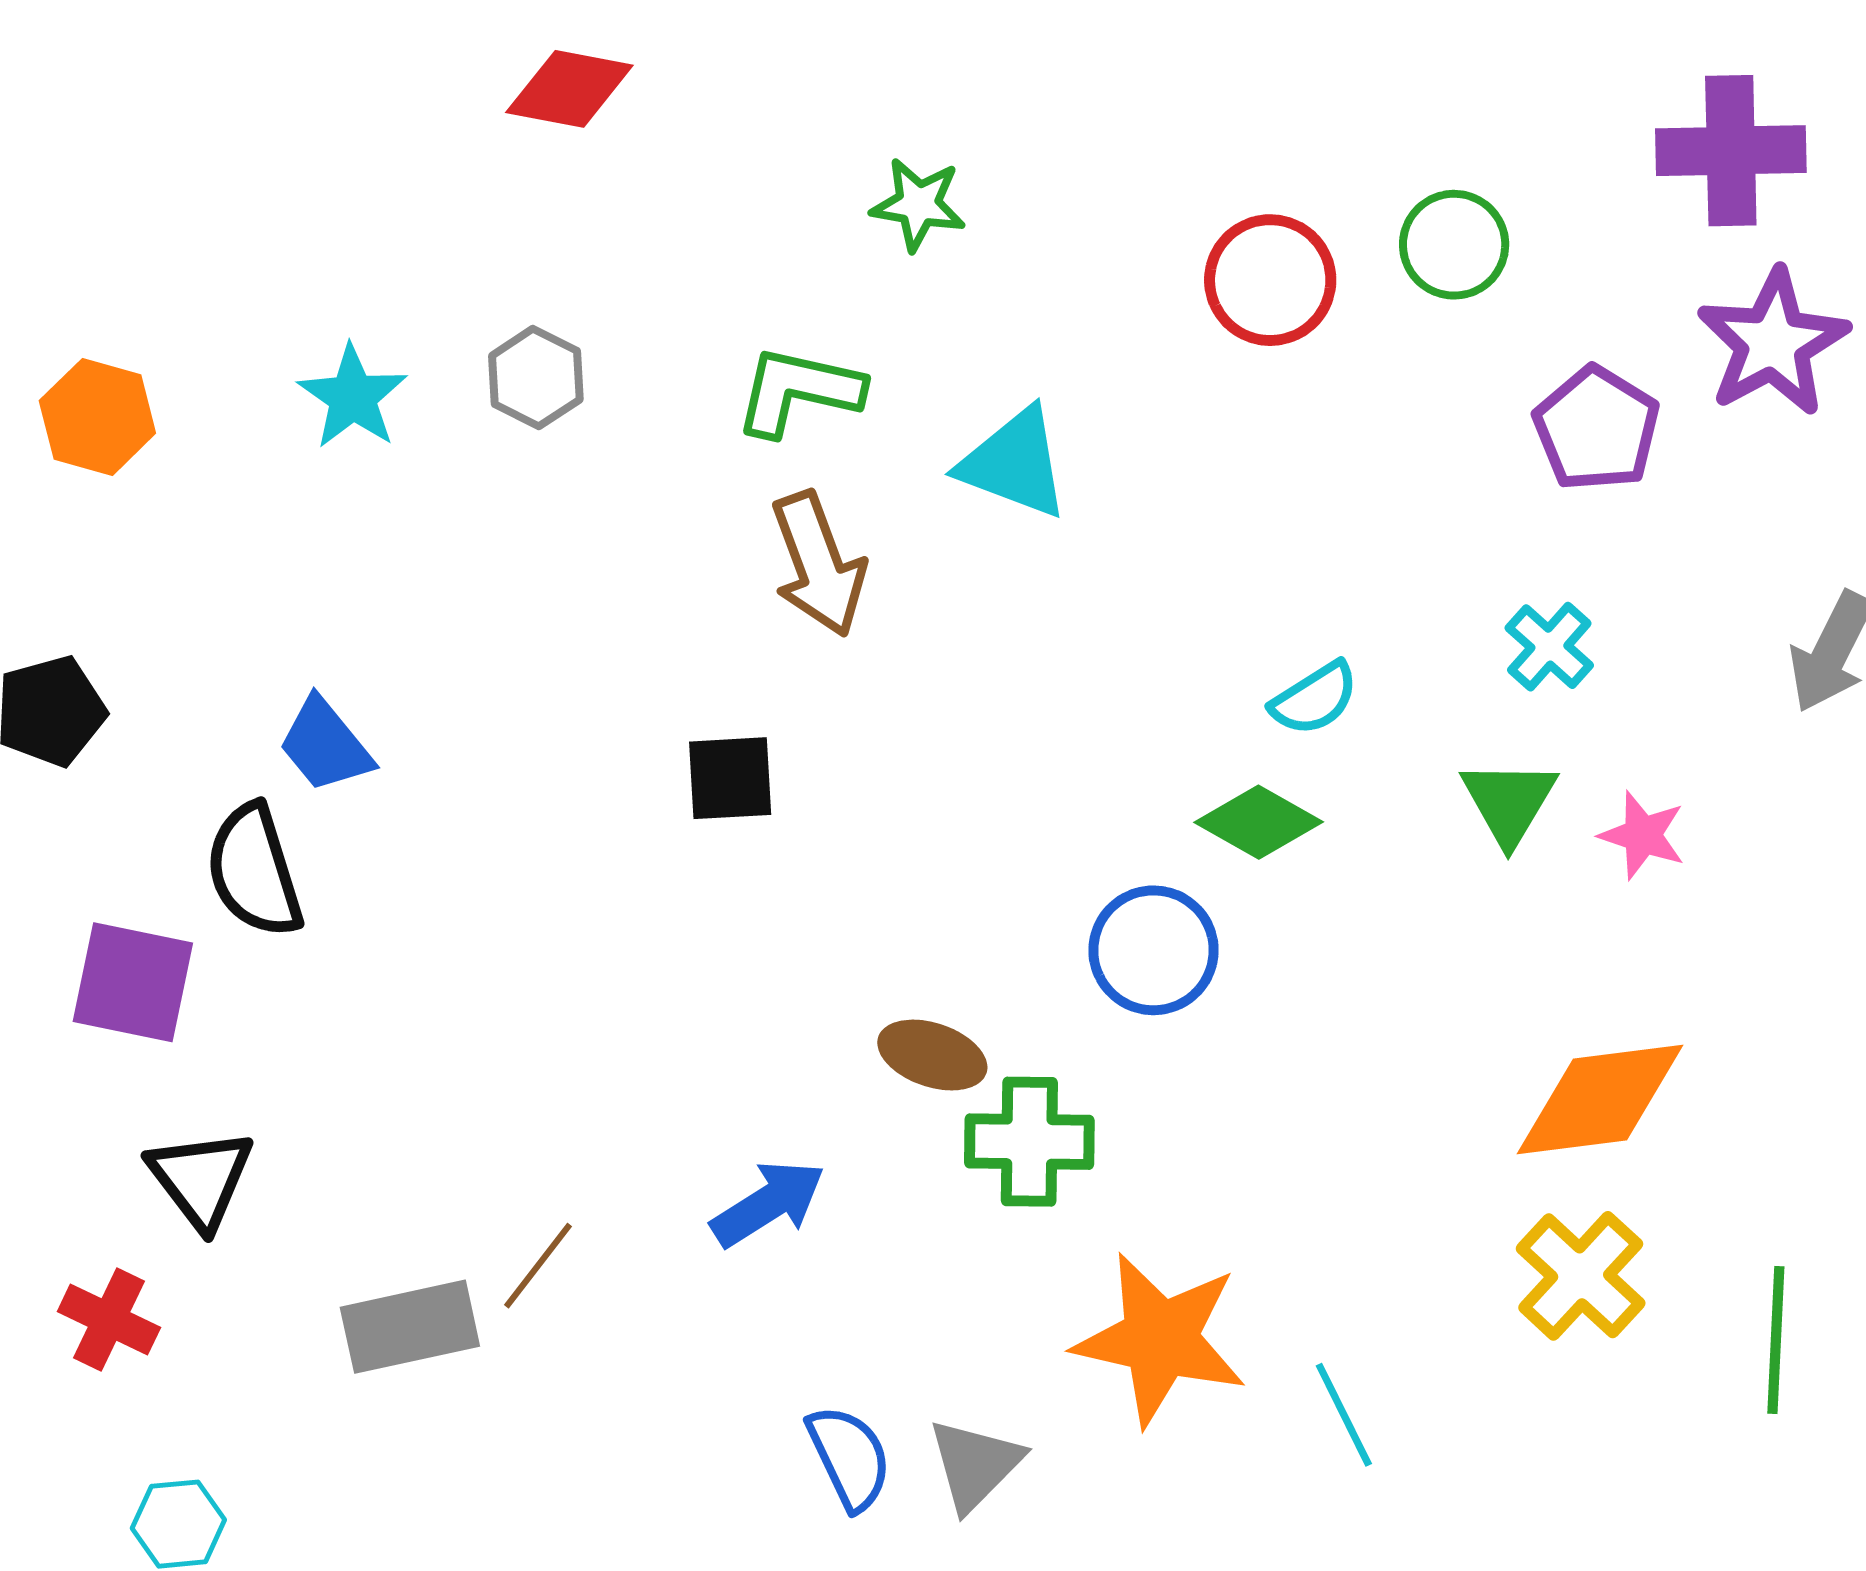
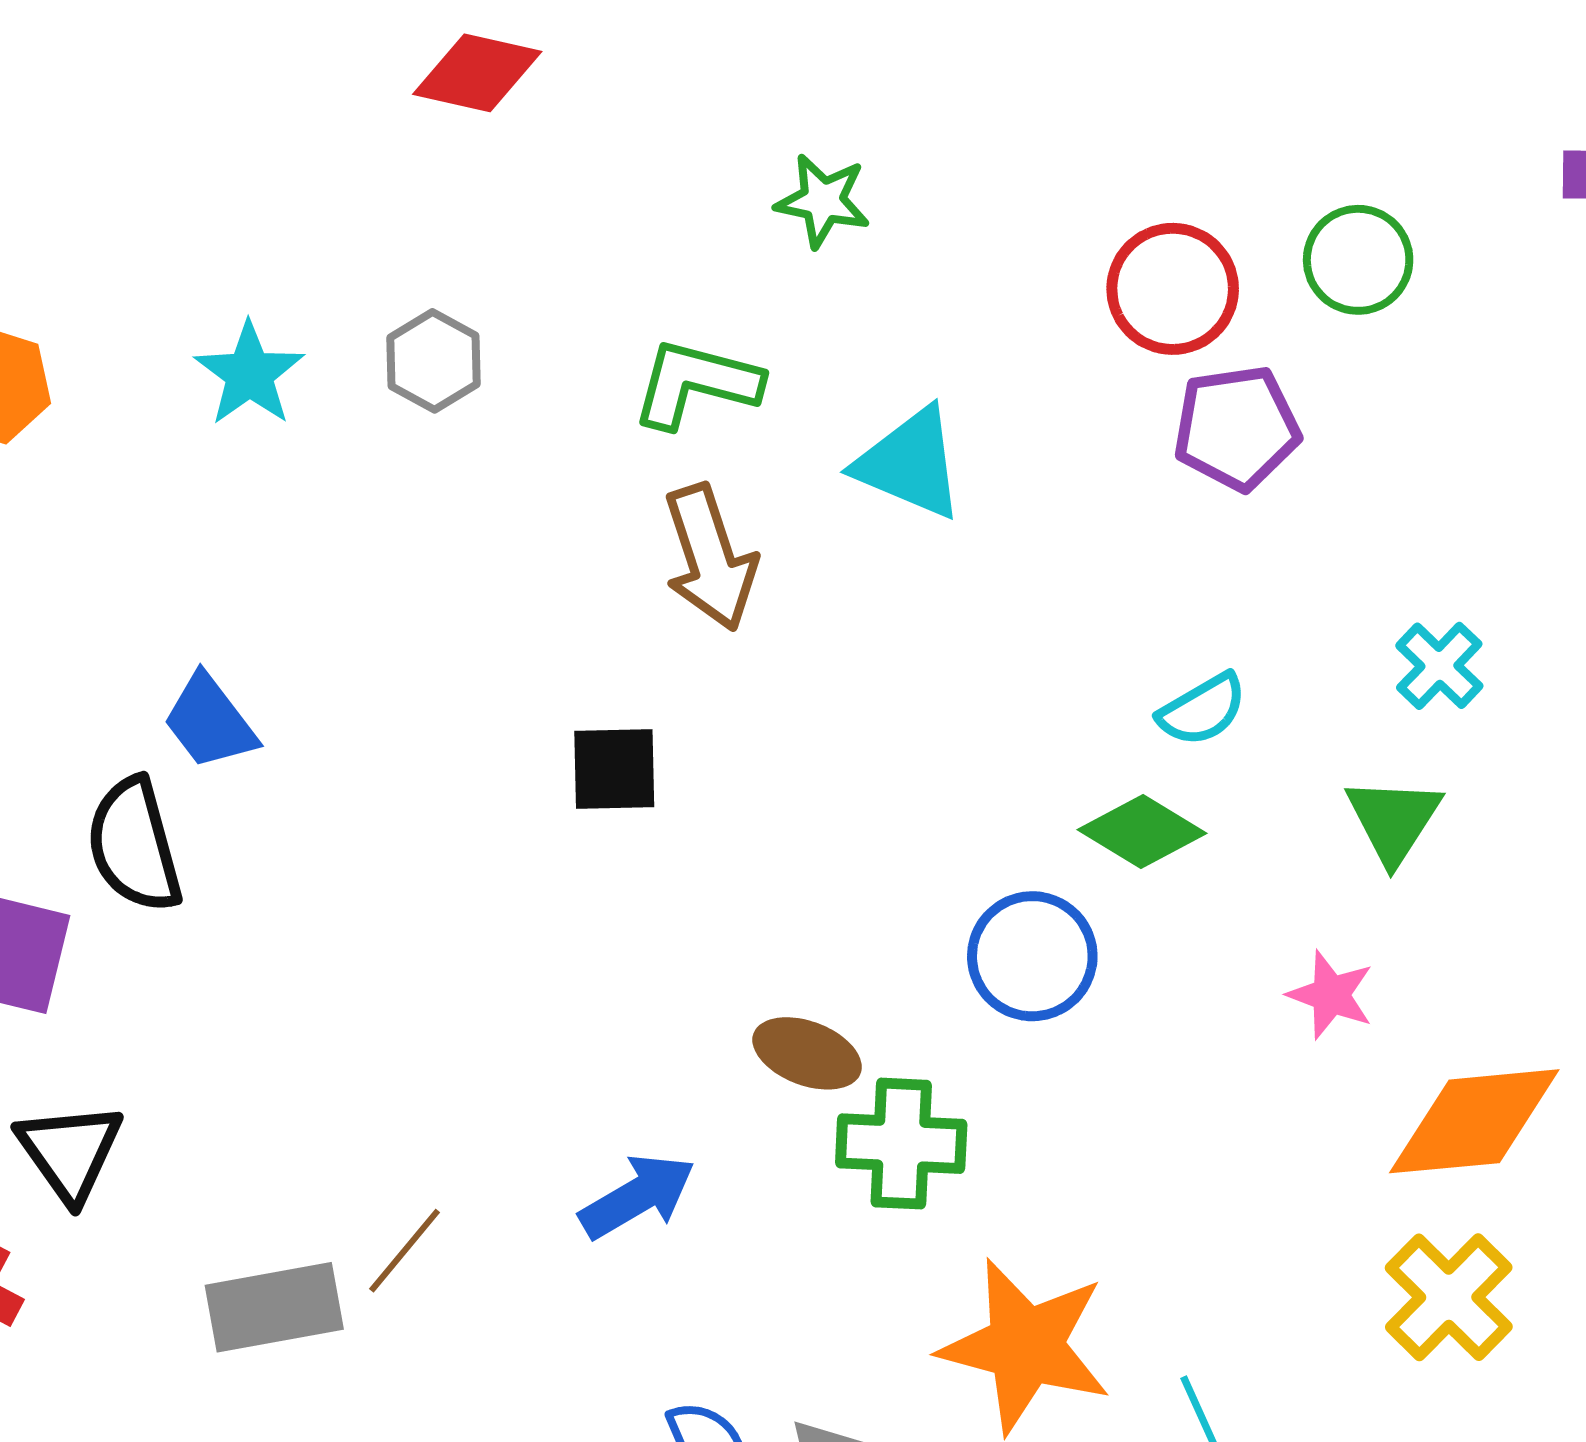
purple pentagon: (1597, 429) -> (1237, 428), moved, turned 30
pink star: (1642, 835) -> (1331, 995), moved

